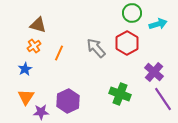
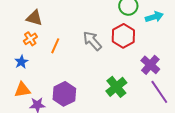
green cross: (120, 94) -> (116, 87), turned 30
orange triangle: (26, 97) -> (22, 90), turned 48

